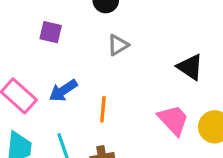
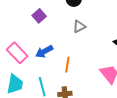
purple square: (51, 32) -> (39, 16), turned 32

